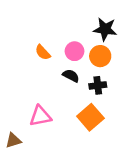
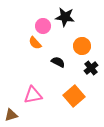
black star: (105, 29) -> (65, 17), moved
pink circle: (75, 51) -> (43, 26), moved
black cross: (98, 85) -> (91, 68), moved, turned -32

